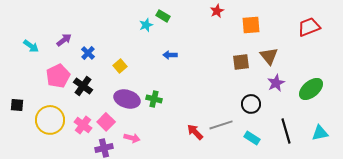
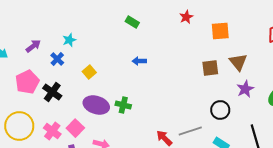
cyan star: (146, 25) -> (69, 40), moved

